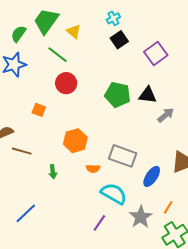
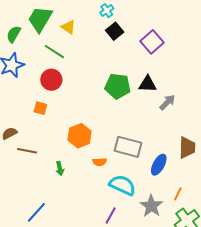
red circle: (66, 83) -> (51, 80), moved

